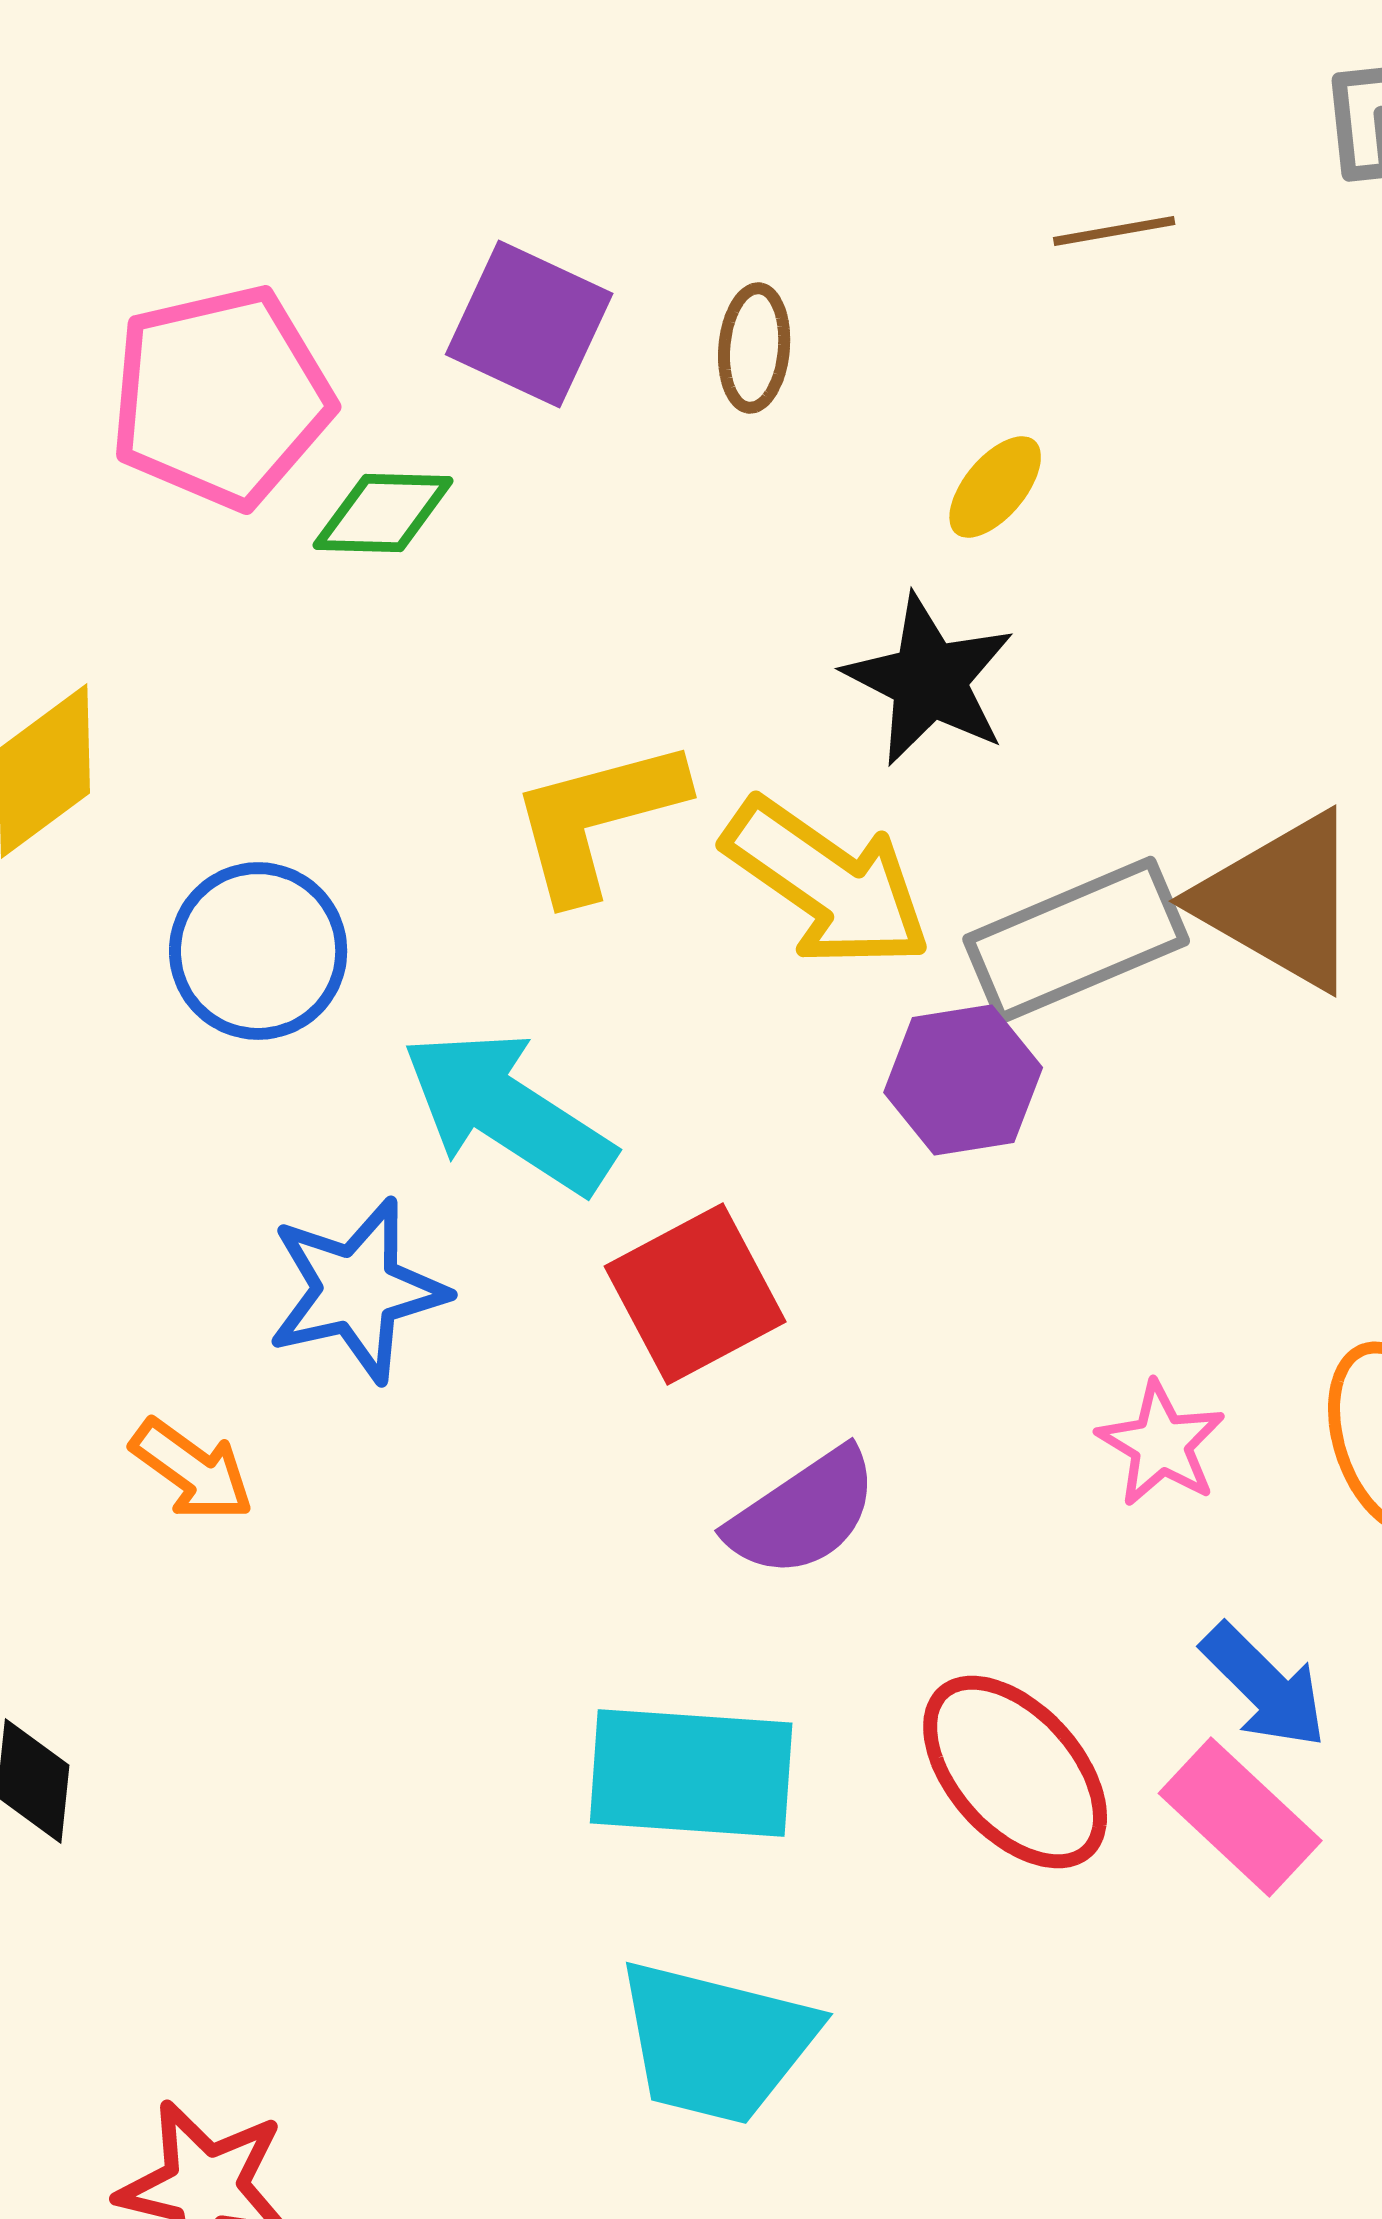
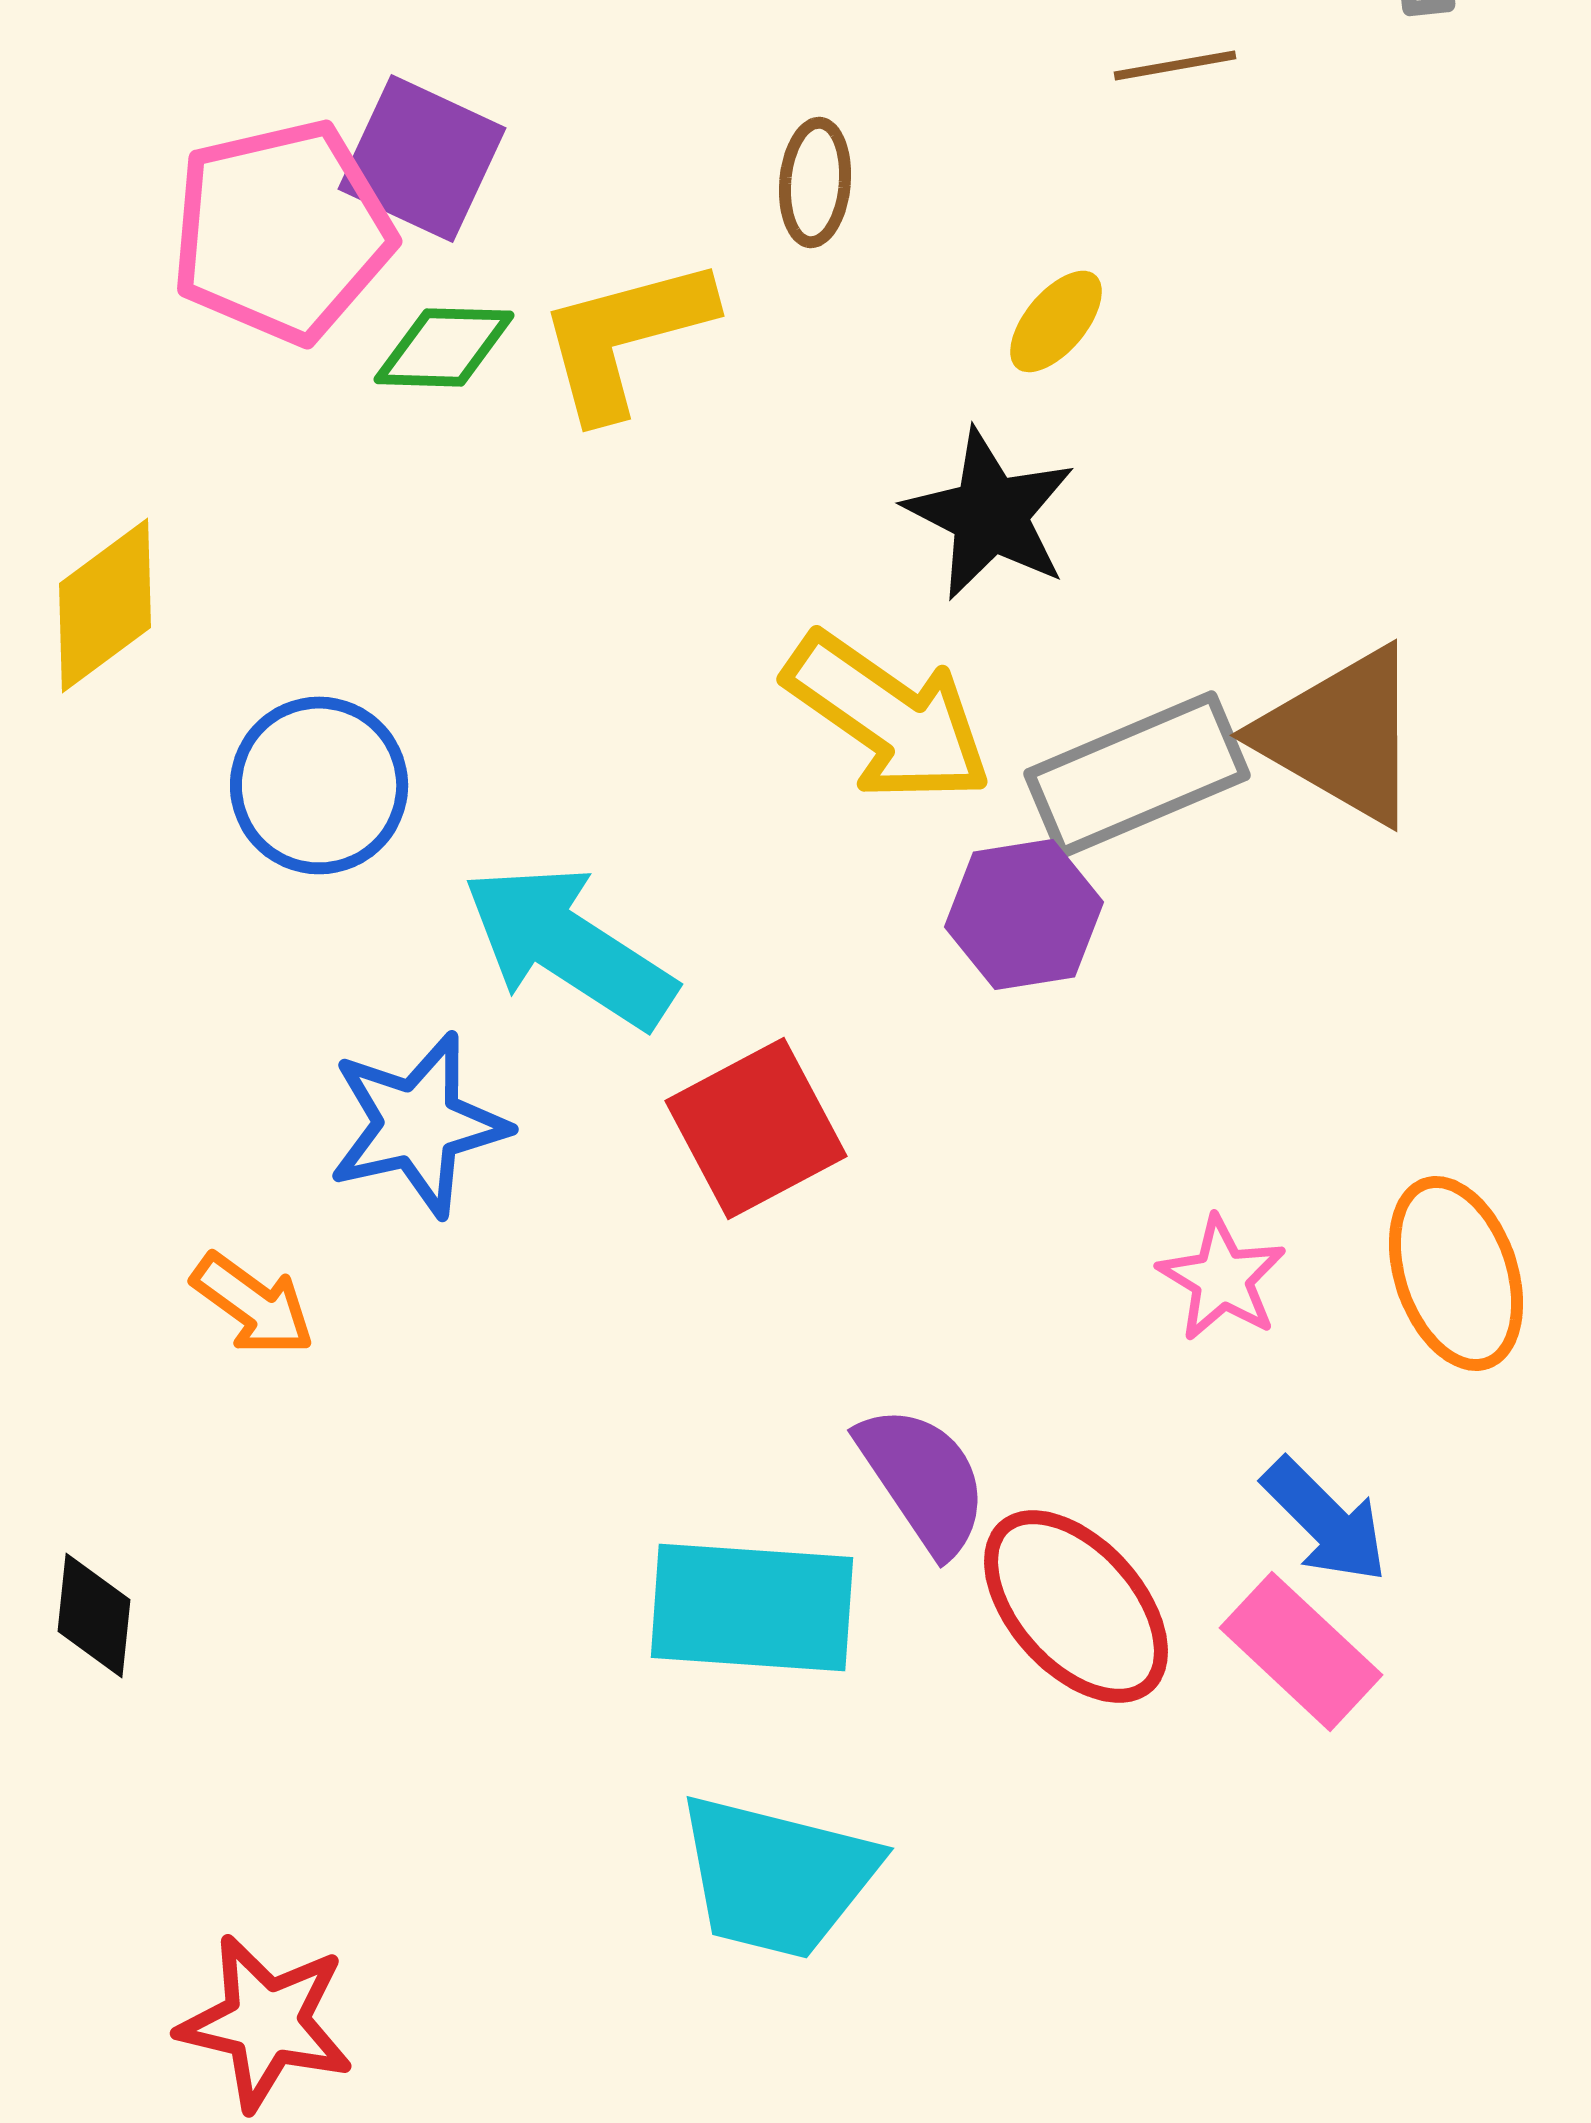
purple square: (529, 324) -> (422, 158), moved
yellow L-shape: (597, 819) -> (625, 337), moved
purple semicircle: (803, 1513) -> (923, 1479), moved, turned -90

